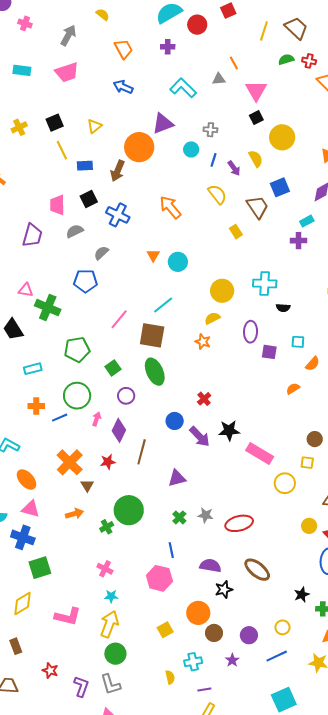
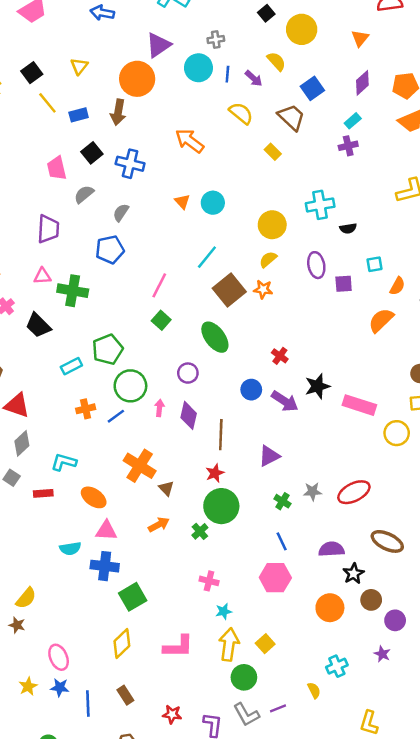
cyan circle: (191, 149) -> (198, 68), size x1.5
purple trapezoid: (32, 235) -> (48, 229), moved
brown square: (152, 335) -> (229, 290), moved, turned -36
green pentagon: (77, 350) -> (108, 349), moved
green square: (113, 368) -> (161, 320), moved
orange semicircle: (293, 389) -> (381, 320), size x1.6
red star: (108, 462) -> (215, 473), moved
yellow square: (165, 630) -> (265, 644), moved
brown circle: (214, 633) -> (371, 600), moved
purple line: (204, 689) -> (278, 708), moved

